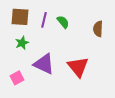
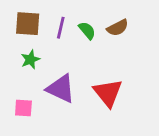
brown semicircle: (98, 29) -> (118, 28), moved, turned -119
pink square: (17, 78) -> (23, 108), turned 32

